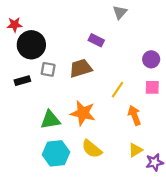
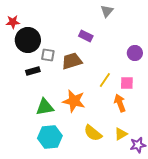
gray square: (48, 69) -> (48, 55), moved
black rectangle: (22, 81) -> (33, 71), moved
pink square: (152, 87) -> (127, 83), moved
yellow semicircle: (92, 149) -> (93, 133), moved

